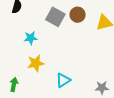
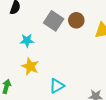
yellow star: (36, 63) -> (30, 66), turned 30

